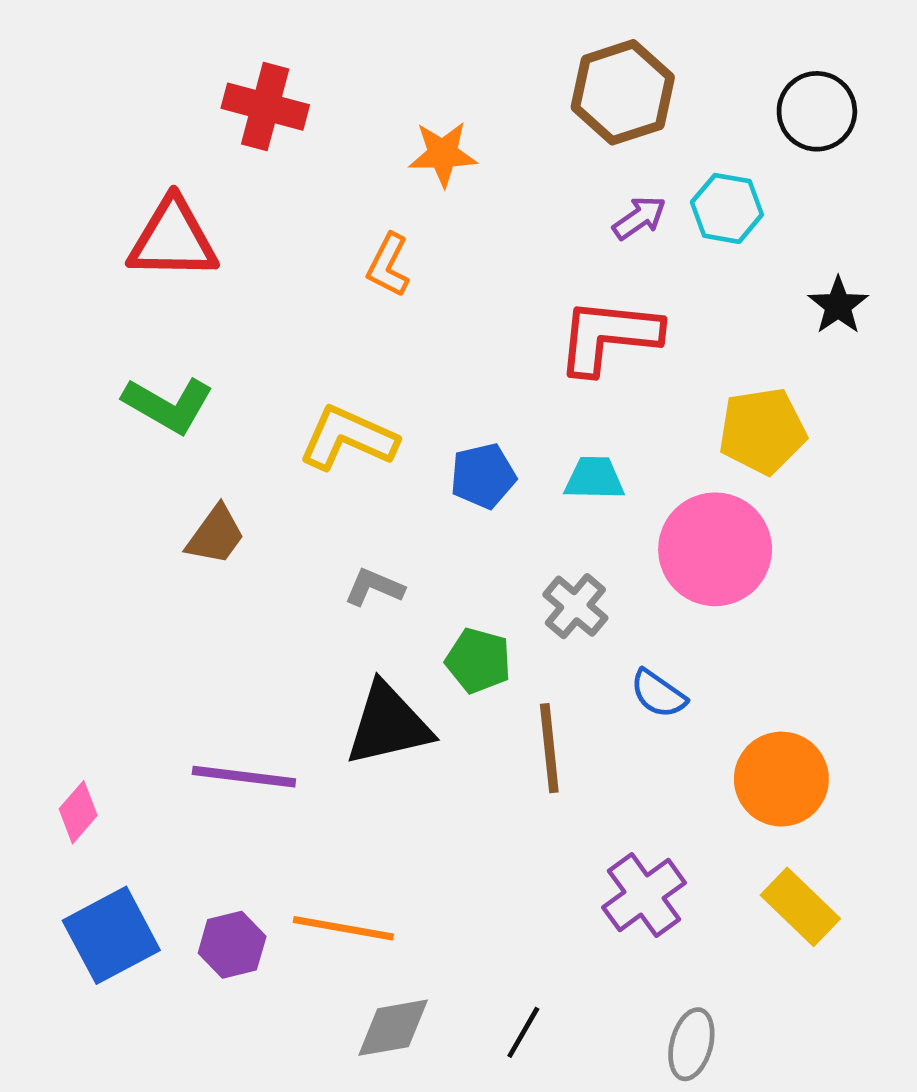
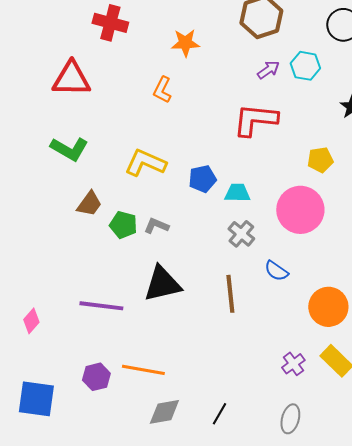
yellow pentagon: (762, 431) -> (320, 160), size x0.7
cyan trapezoid: (594, 478) -> (237, 193), moved
green pentagon: (478, 661) -> (123, 225), moved
purple cross: (644, 895) -> (293, 364), moved, size x0.7
blue square: (111, 935) -> (36, 399), moved, turned 36

